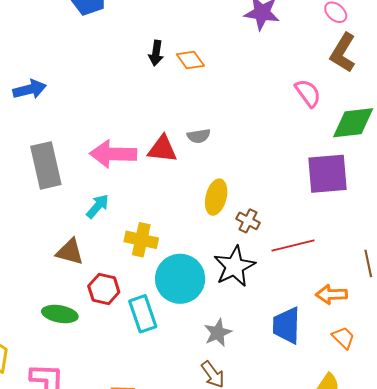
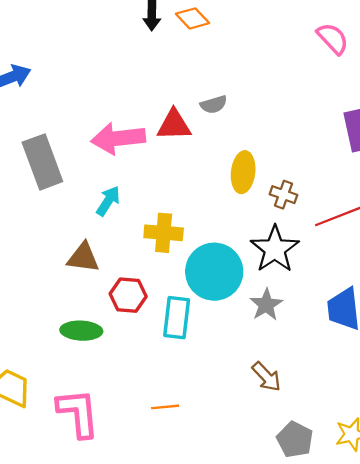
cyan rectangle: (143, 314) -> (177, 318), turned 33
gray star: (218, 333) -> (266, 305), moved

